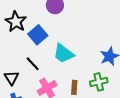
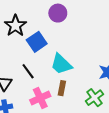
green cross: (99, 82) -> (94, 98), turned -30
brown rectangle: (74, 87) -> (62, 88), moved

